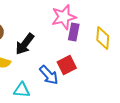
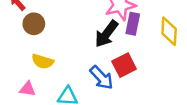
black arrow: (25, 44) -> (106, 34), moved

